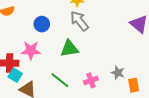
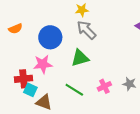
blue circle: (42, 24) -> (50, 37), size x1.5
gray star: (118, 73) -> (129, 84), moved

